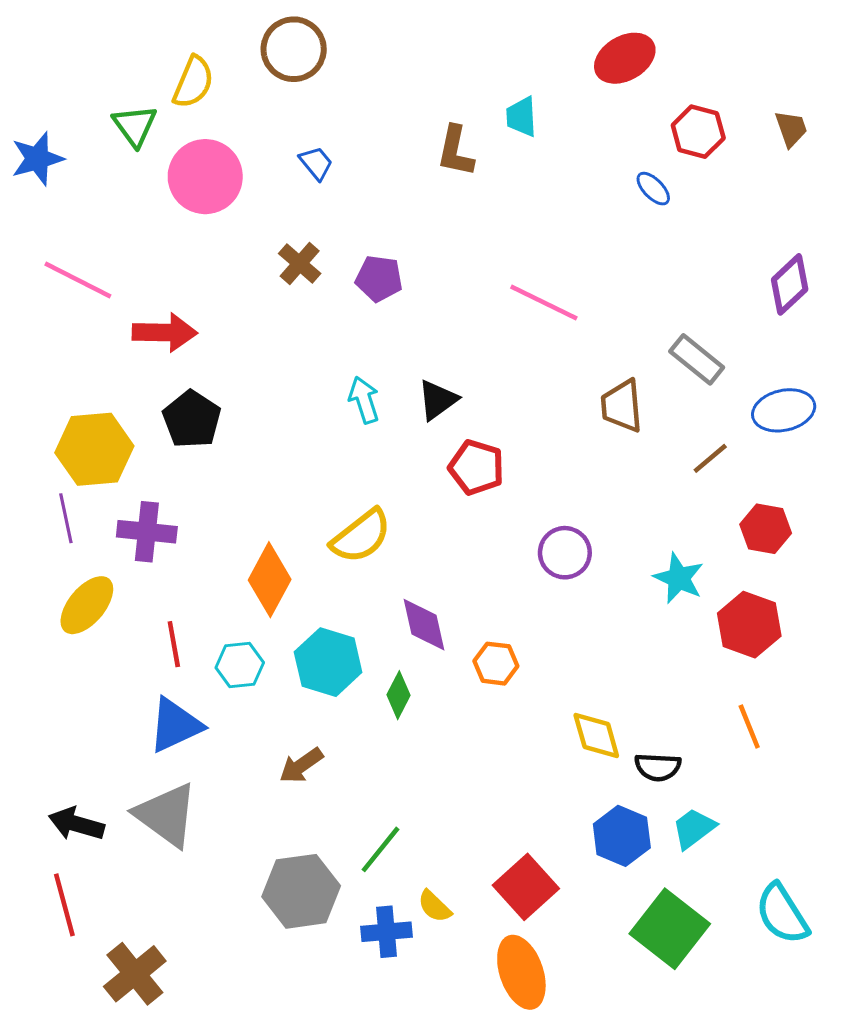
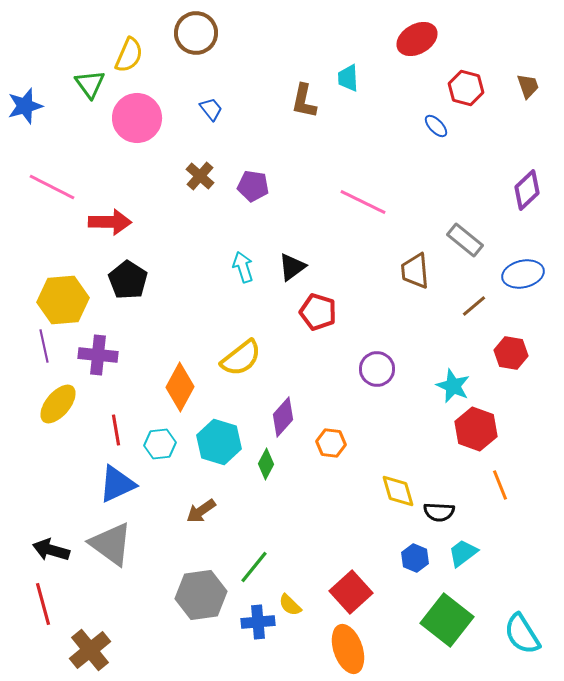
purple diamond: (424, 625) -> (283, 417), turned 54
red hexagon: (749, 625) -> (476, 429), moved
blue hexagon: (622, 836) -> (415, 558), size x0.7
cyan semicircle: (782, 914) -> (522, 634), moved

